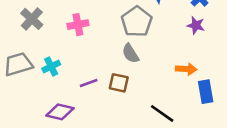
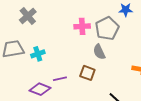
pink cross: (78, 25) -> (82, 26), moved
purple line: (89, 83) -> (60, 79), moved

